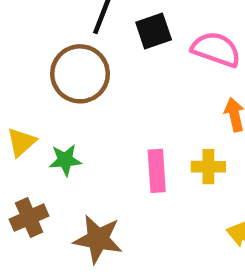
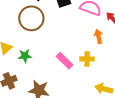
pink rectangle: (157, 171) -> (65, 61), turned -42

